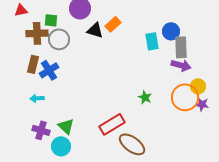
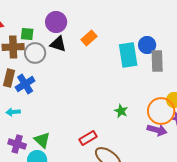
black triangle: (95, 30) -> (58, 44), moved
cyan rectangle: (152, 41) -> (128, 55), size x1.4
purple arrow: (181, 65) -> (157, 130), moved
red rectangle: (112, 124) -> (88, 138), size x0.7

